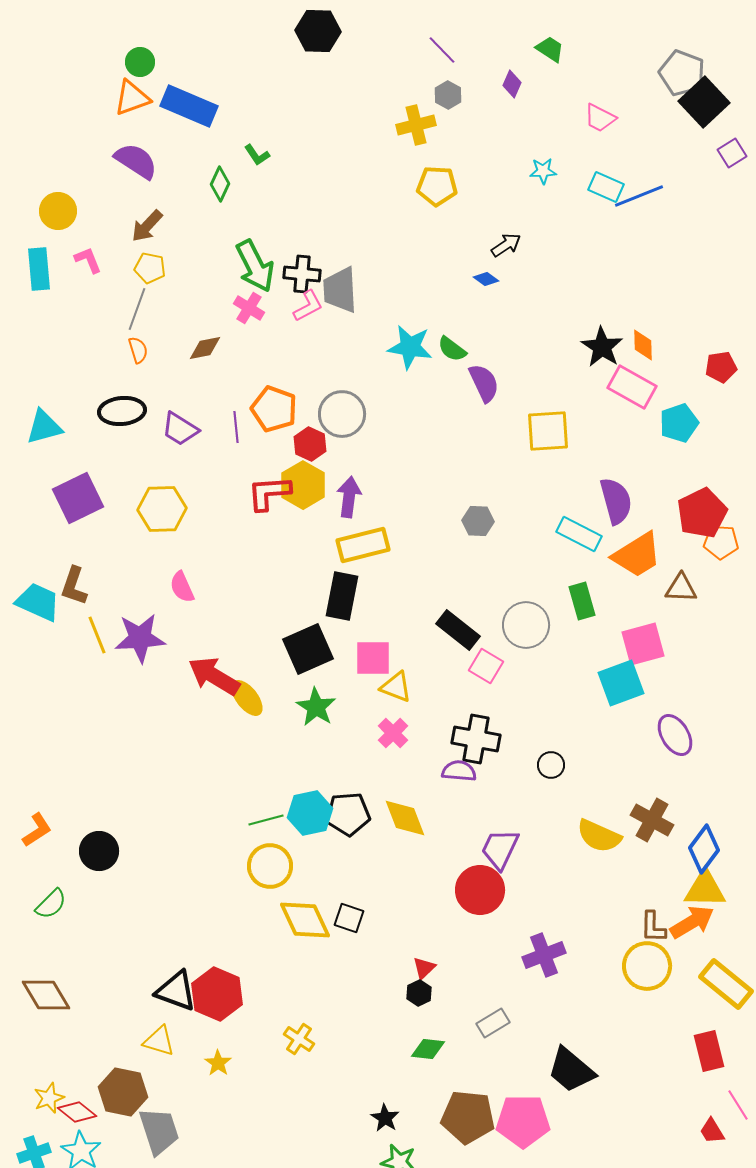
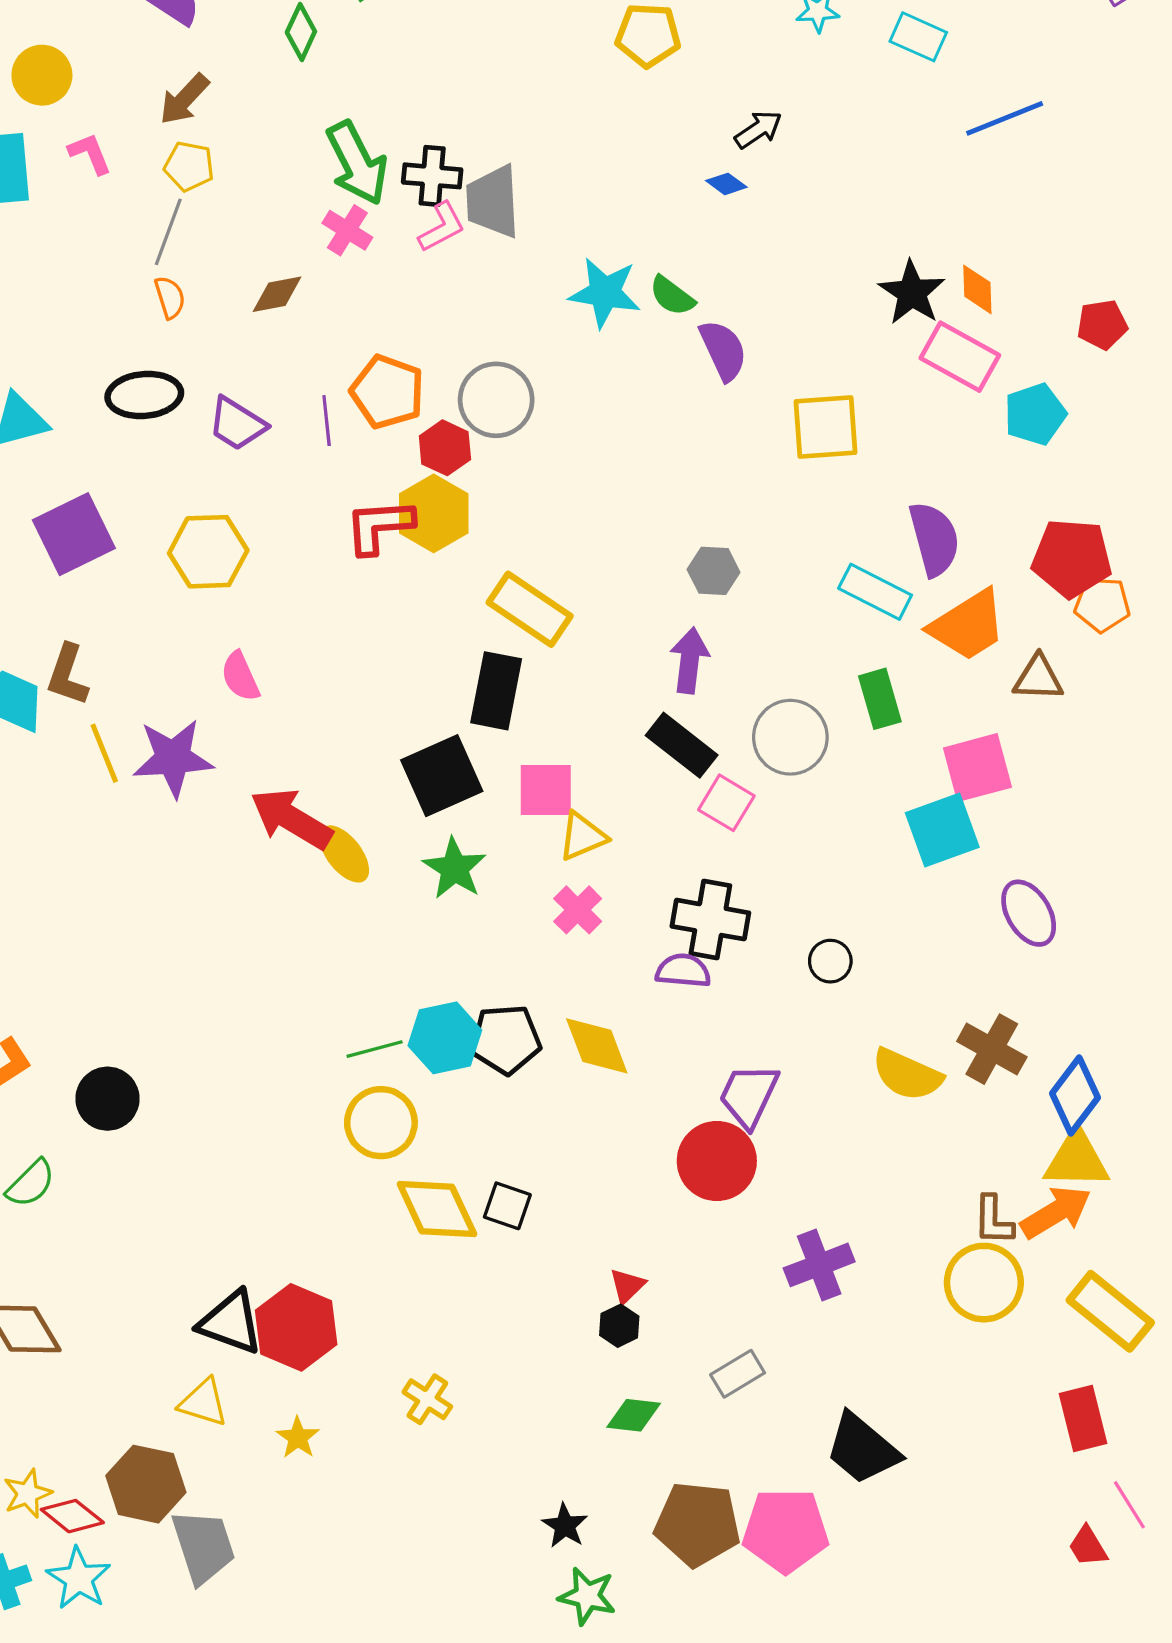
blue line: (639, 196) -> (1005, 118), moved
purple arrow: (349, 497) -> (690, 660), moved
red pentagon: (702, 513) -> (1072, 558), turned 30
yellow rectangle: (363, 545) -> (530, 609), turned 48
yellow triangle: (396, 687) -> (582, 836), turned -44

